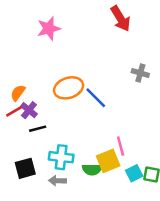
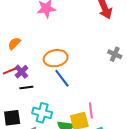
orange semicircle: (18, 93) -> (14, 43), moved
blue line: (96, 98) -> (62, 78), moved

